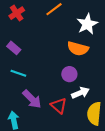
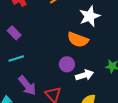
cyan line: (18, 73) -> (16, 58), turned -42
white arrow: (80, 93) -> (85, 75), moved

